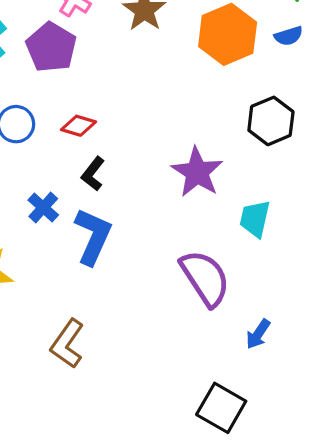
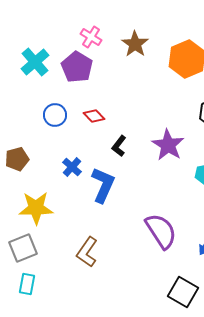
red diamond: (79, 126) -> (94, 116), turned 30
black L-shape: (93, 174) -> (119, 146), moved
purple semicircle: (205, 278) -> (161, 231), moved

